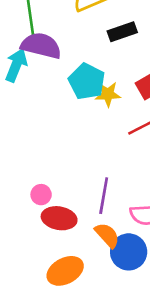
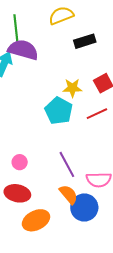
cyan pentagon: (87, 81) -> (59, 111), moved
purple line: (104, 196) -> (67, 164), turned -40
red ellipse: (59, 218) -> (17, 193), moved

